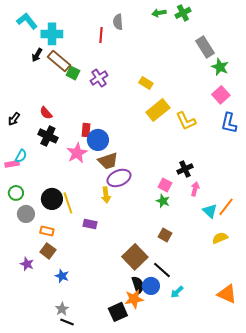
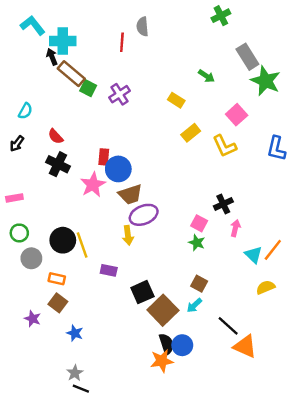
green arrow: (159, 13) -> (206, 76), moved, turned -136
black arrow: (37, 55) -> (52, 57), moved, turned 128
green star: (220, 67) -> (266, 81), size x1.4
pink square: (221, 95) -> (237, 115), moved
yellow rectangle: (158, 110) -> (191, 133), size x0.7
cyan semicircle: (21, 156) -> (25, 111), moved
black line: (162, 270) -> (228, 326), moved
cyan arrow: (177, 292) -> (194, 305), moved
orange triangle: (227, 294) -> (245, 346), moved
black square: (118, 312) -> (142, 292), moved

